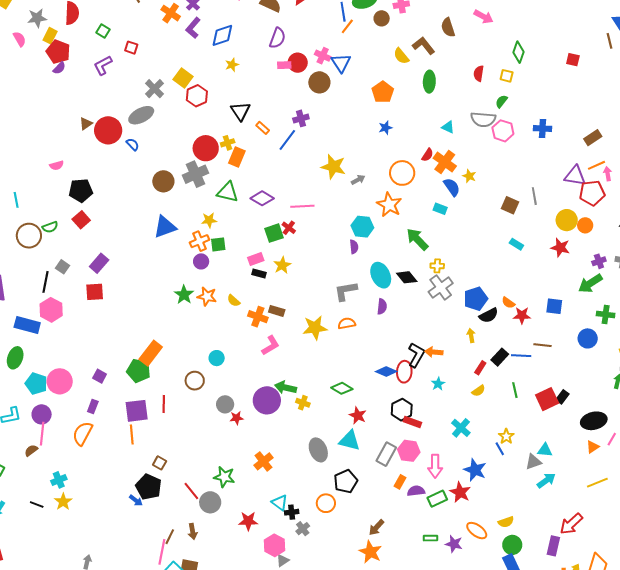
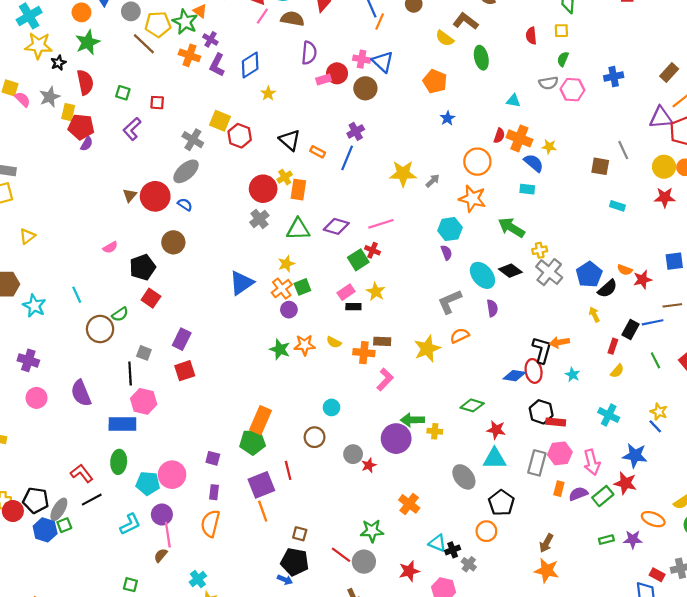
pink semicircle: (19, 39) -> (23, 99), moved
gray semicircle: (483, 119) -> (548, 83), size x0.7
gray cross: (196, 174) -> (259, 219), size x0.7
brown circle: (163, 181) -> (173, 242), moved

